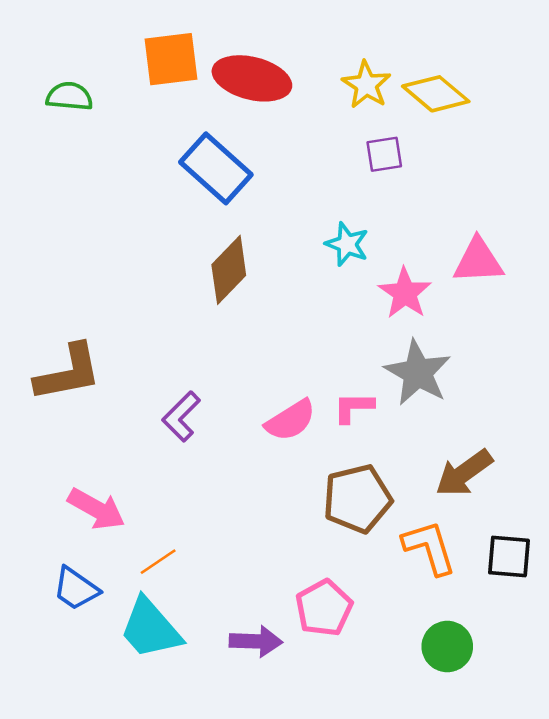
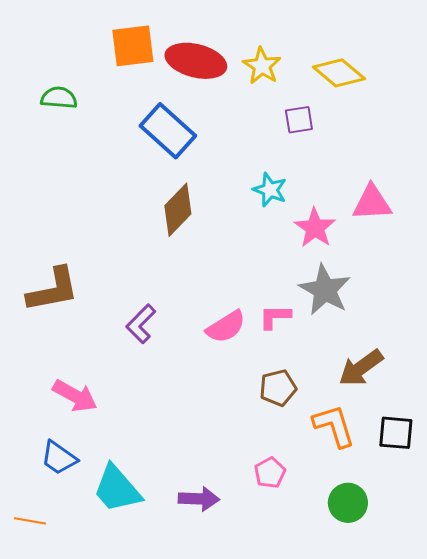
yellow star: (366, 85) -> (262, 66), moved
green semicircle: (69, 96) -> (59, 98), moved
brown pentagon: (357, 499) -> (278, 388), size x0.7
orange line: (158, 562) -> (30, 521), moved, turned 44
pink pentagon: (324, 608) -> (270, 473), moved, size x0.7

